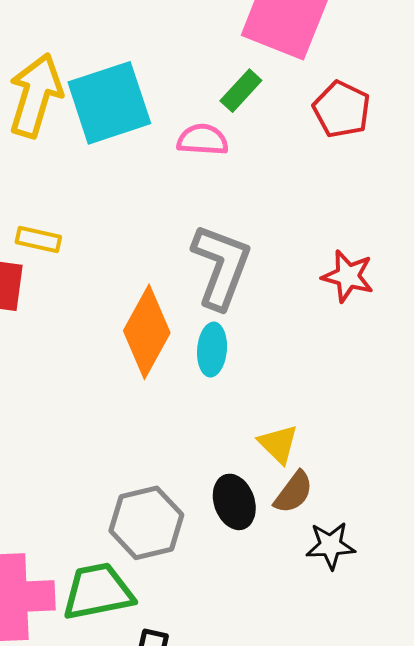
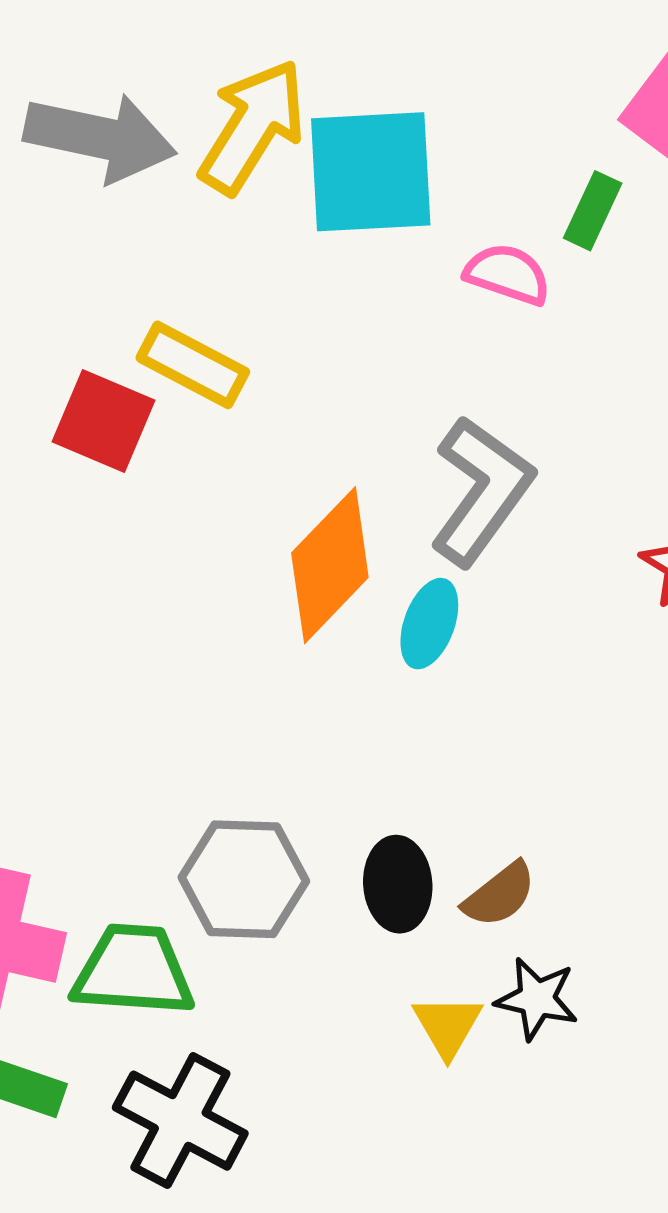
green rectangle: (241, 91) -> (593, 211), turned -33
yellow rectangle: (38, 239) -> (193, 365), size x1.4
yellow triangle: (278, 444) -> (448, 1026), moved

